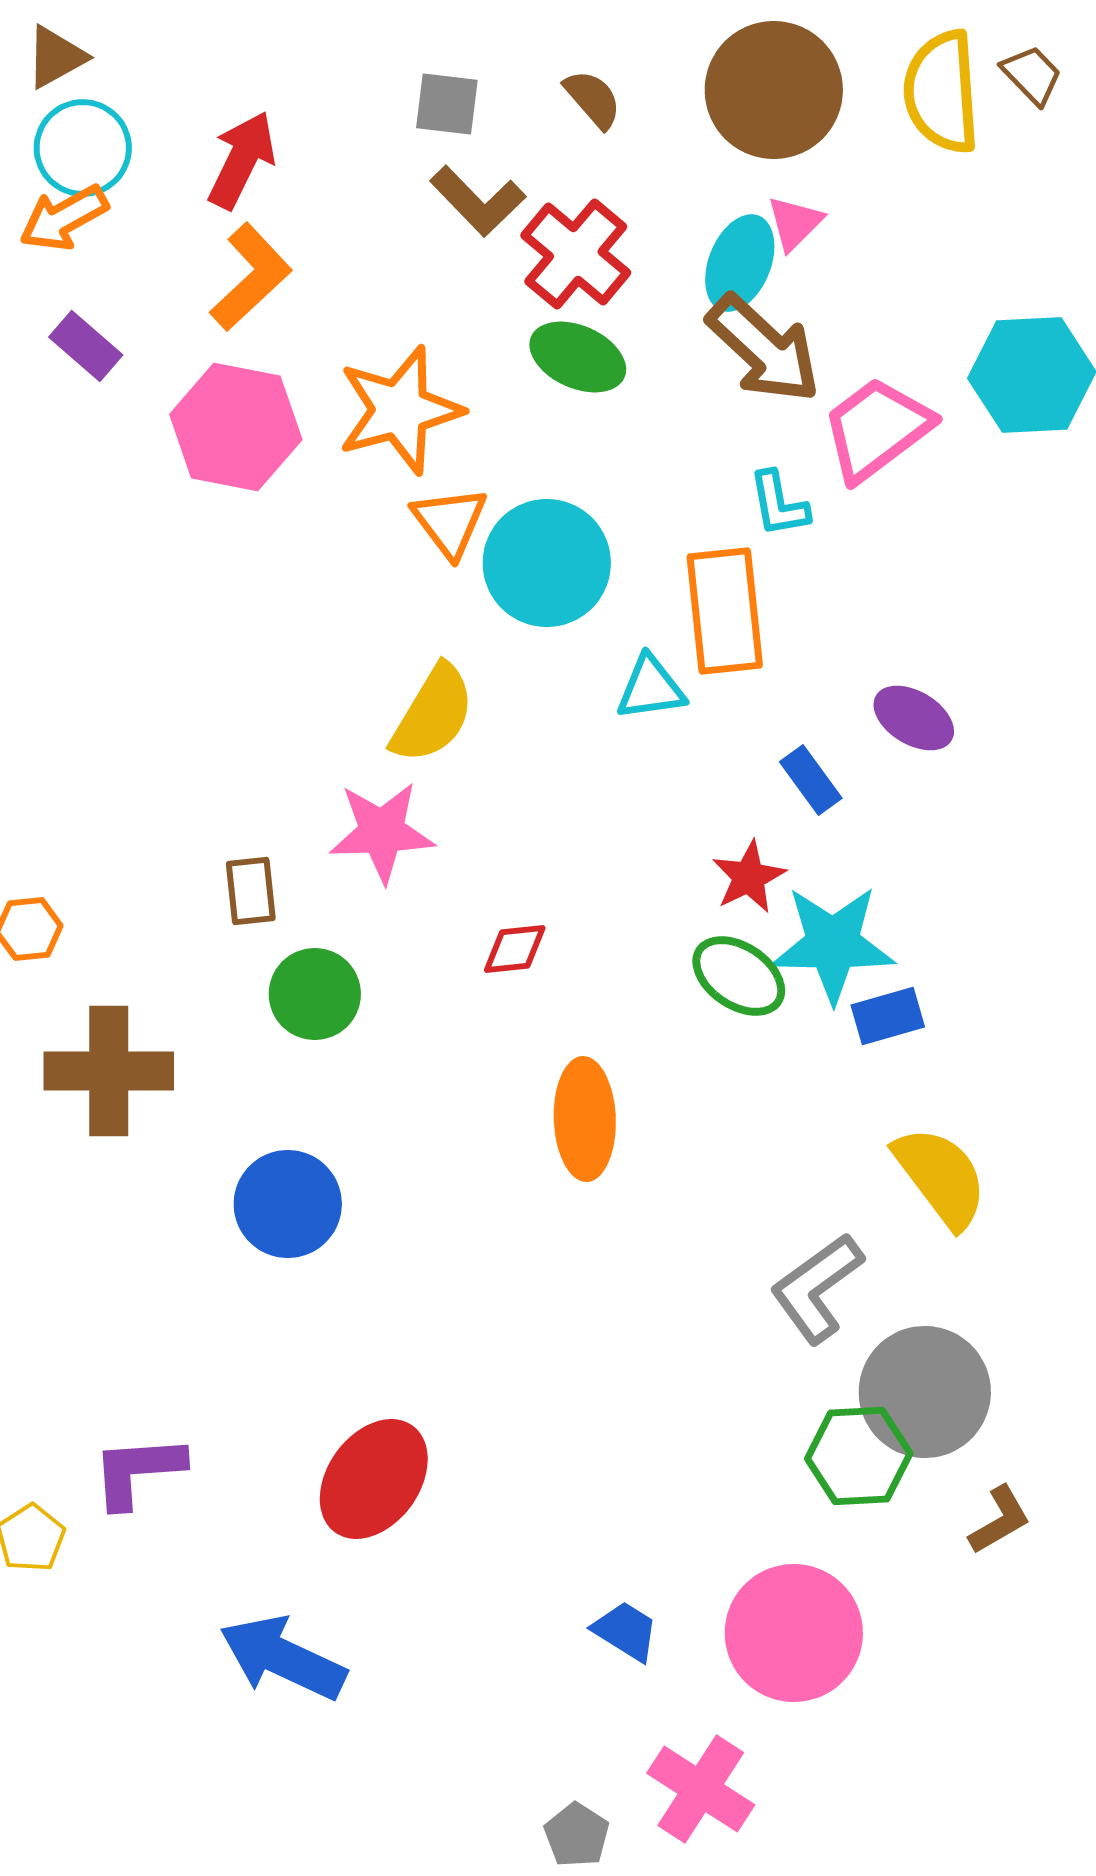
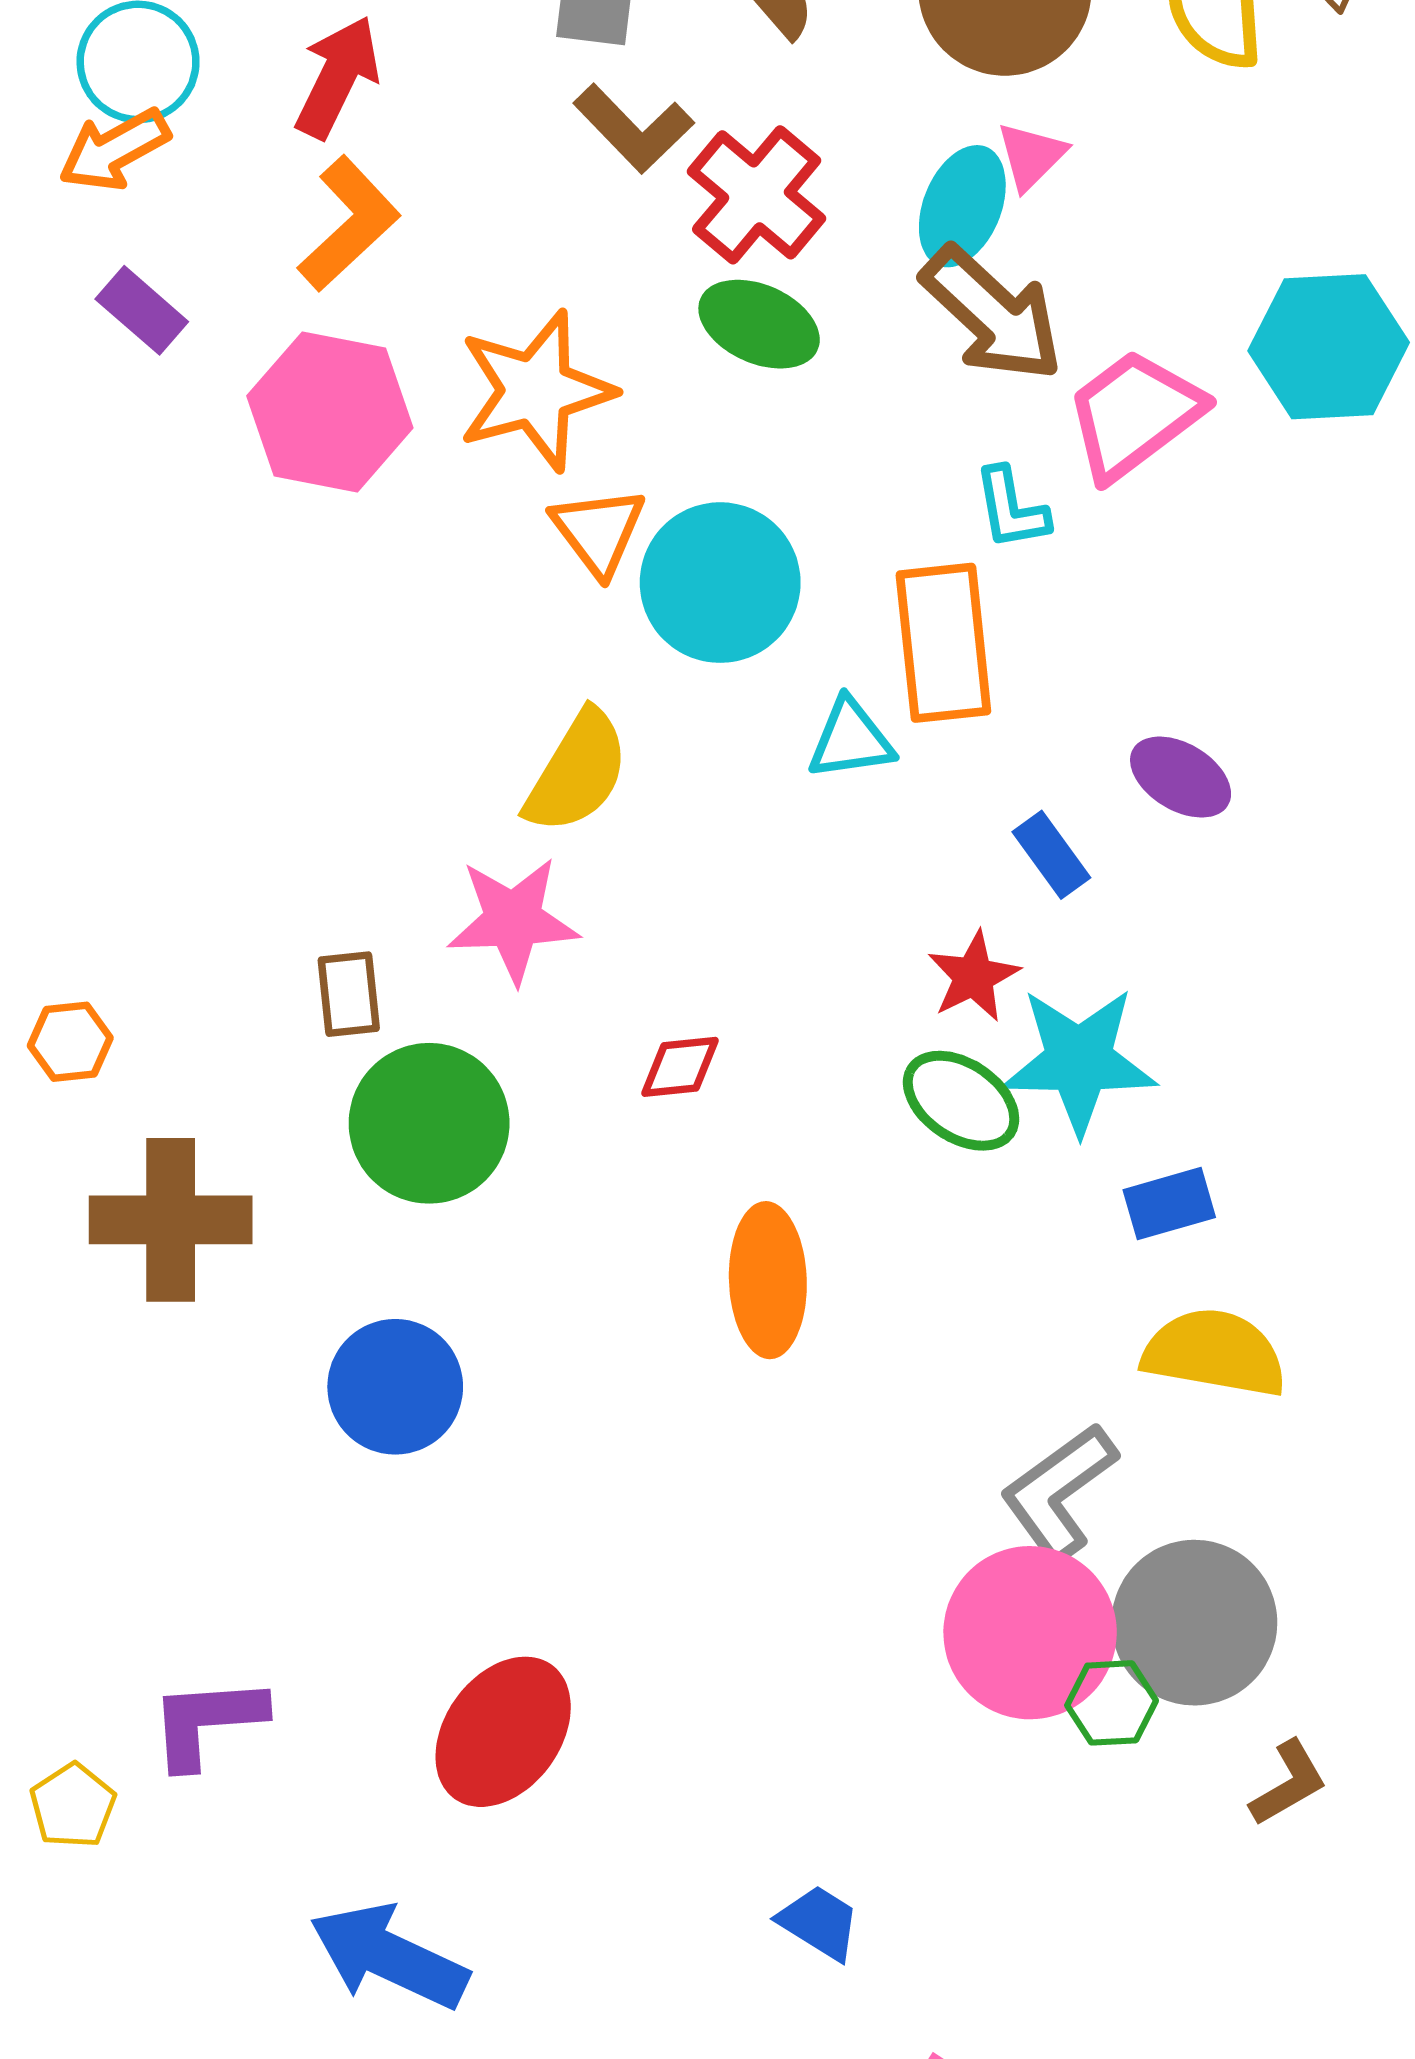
green circle: (315, 994) -> (429, 1123), size x1.4
blue rectangle: (888, 1016) -> (1169, 1204), moved
yellow semicircle: (941, 1177) -> (1214, 1353), turned -43
green hexagon: (859, 1456) -> (1112, 1703), size x0.7
pink circle: (794, 1633) -> (1030, 1633), moved

